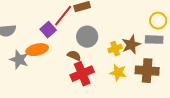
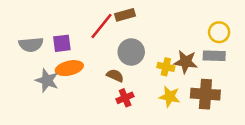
purple square: (48, 30) -> (62, 43), moved, turned 35
brown star: (131, 45) -> (186, 62), turned 30
yellow cross: (115, 49) -> (166, 67), turned 32
red cross: (82, 74) -> (125, 98), size x0.6

